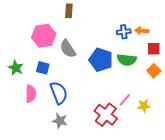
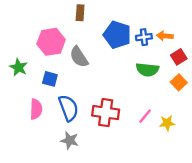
red square: (154, 49) -> (179, 57), turned -32
blue pentagon: (101, 60) -> (117, 35), moved
green star: (16, 68) -> (19, 67), moved
red cross: (106, 115) -> (106, 113), moved, turned -30

